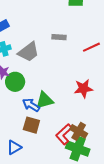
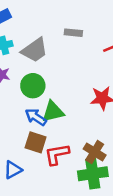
green circle: (15, 82) -> (33, 86), moved
red L-shape: (64, 134) -> (57, 154), moved, turned 30
green cross: (78, 149) -> (93, 174), turned -30

